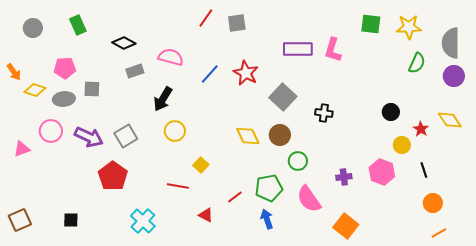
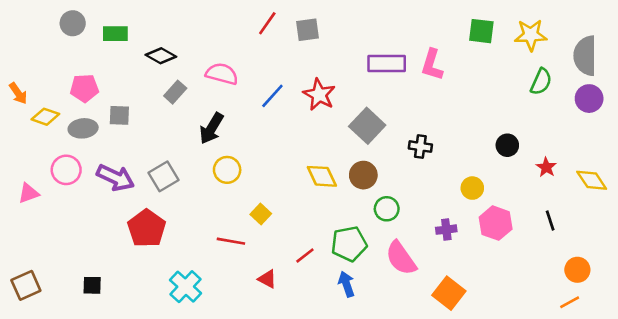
green rectangle: (78, 25) -> (115, 34), moved, turned -66
gray circle: (33, 28) -> (73, 23), moved
gray rectangle: (135, 71) -> (175, 92), turned -30
yellow diamond: (450, 120) -> (592, 180), moved
yellow circle: (402, 145) -> (472, 188), moved
orange circle: (433, 203) -> (577, 270), moved

